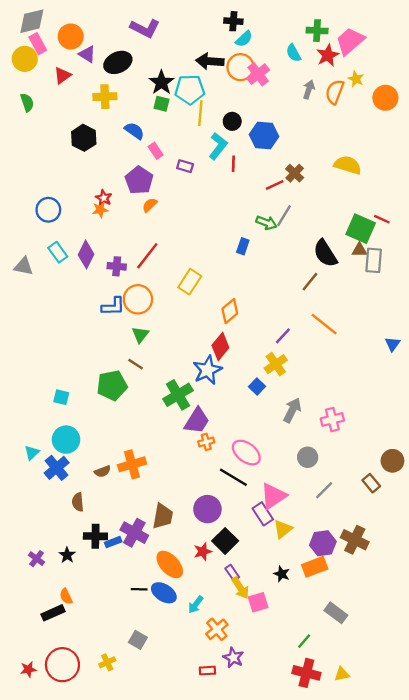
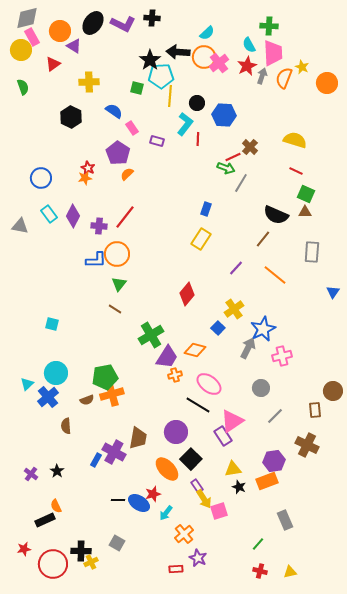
black cross: (233, 21) -> (152, 18), moved
pink trapezoid: (350, 41) -> (273, 53), moved, turned 128
red star: (328, 55) -> (247, 66), moved
black ellipse: (118, 62) -> (93, 23), moved, turned -30
black star: (161, 82) -> (150, 60), moved
red line: (382, 219) -> (296, 171), moved
green arrow: (266, 223) -> (226, 168), moved
green square: (361, 229) -> (306, 194), size x0.7
black semicircle: (325, 253) -> (276, 215), turned -35
gray rectangle: (374, 260) -> (312, 252), moved
yellow rectangle: (190, 282) -> (201, 239), moved
orange diamond: (230, 311) -> (195, 350), moved, turned 55
purple line: (283, 336) -> (236, 268), moved
blue star: (207, 370) -> (263, 329), moved
green pentagon: (112, 385) -> (105, 377), moved
cyan square: (61, 397) -> (52, 324), moved
brown rectangle: (371, 483) -> (315, 410), turned 35
yellow triangle: (283, 529) -> (233, 469), moved, turned 30
black cross: (95, 536) -> (81, 551), moved
brown cross: (355, 540) -> (307, 445), moved
blue rectangle: (113, 542) -> (96, 460), turned -40
red star: (203, 552) -> (153, 494), moved
orange ellipse: (170, 565) -> (167, 469), moved
gray rectangle: (336, 613) -> (285, 520), turned 30
red star: (28, 669) -> (24, 549), moved
red cross: (306, 673) -> (260, 571), size x0.6

